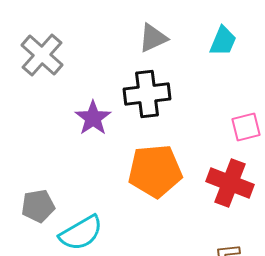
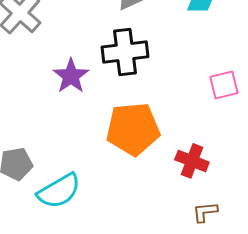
red cross: (230, 183) -> (192, 161), moved, size x0.7

